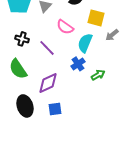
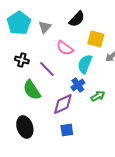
green semicircle: (18, 69) -> (32, 90), moved
purple diamond: (48, 83) -> (63, 104), moved
blue square: (55, 109) -> (67, 130), moved

